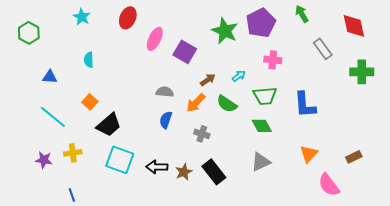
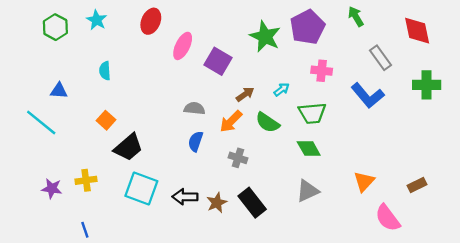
green hexagon: (29, 33) -> (55, 27), moved
blue L-shape: (305, 105) -> (368, 95), moved, turned -36
cyan line: (53, 117) -> (41, 123), moved

